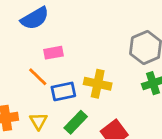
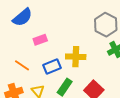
orange line: (38, 77) -> (22, 65), moved

